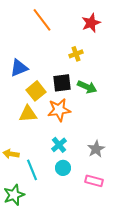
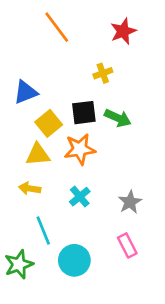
yellow arrow: (11, 154) -> (30, 188), moved
cyan circle: (63, 168) -> (74, 260), moved, size x1.5
pink rectangle: (94, 181) -> (127, 245), turned 48

